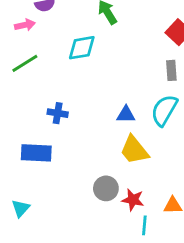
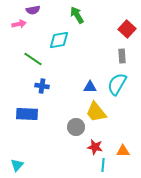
green line: (25, 63) -> (33, 59), moved, turned 66
gray circle: (106, 188) -> (76, 127), moved
cyan triangle: (21, 208) -> (17, 165), moved

